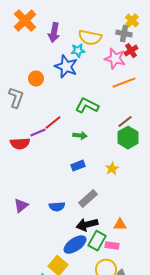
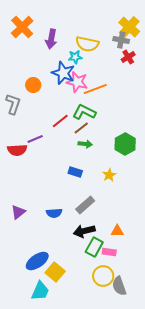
yellow cross: (132, 21) -> (129, 27), size x1.5
pink star: (115, 59) -> (77, 82), moved
orange line: (124, 83) -> (95, 89), moved
brown line: (125, 122) -> (81, 128), moved
red line: (53, 123) -> (60, 121), moved
green arrow: (80, 136) -> (85, 144), moved
blue rectangle: (78, 166) -> (75, 172), turned 40
blue ellipse: (75, 245) -> (37, 261), moved

